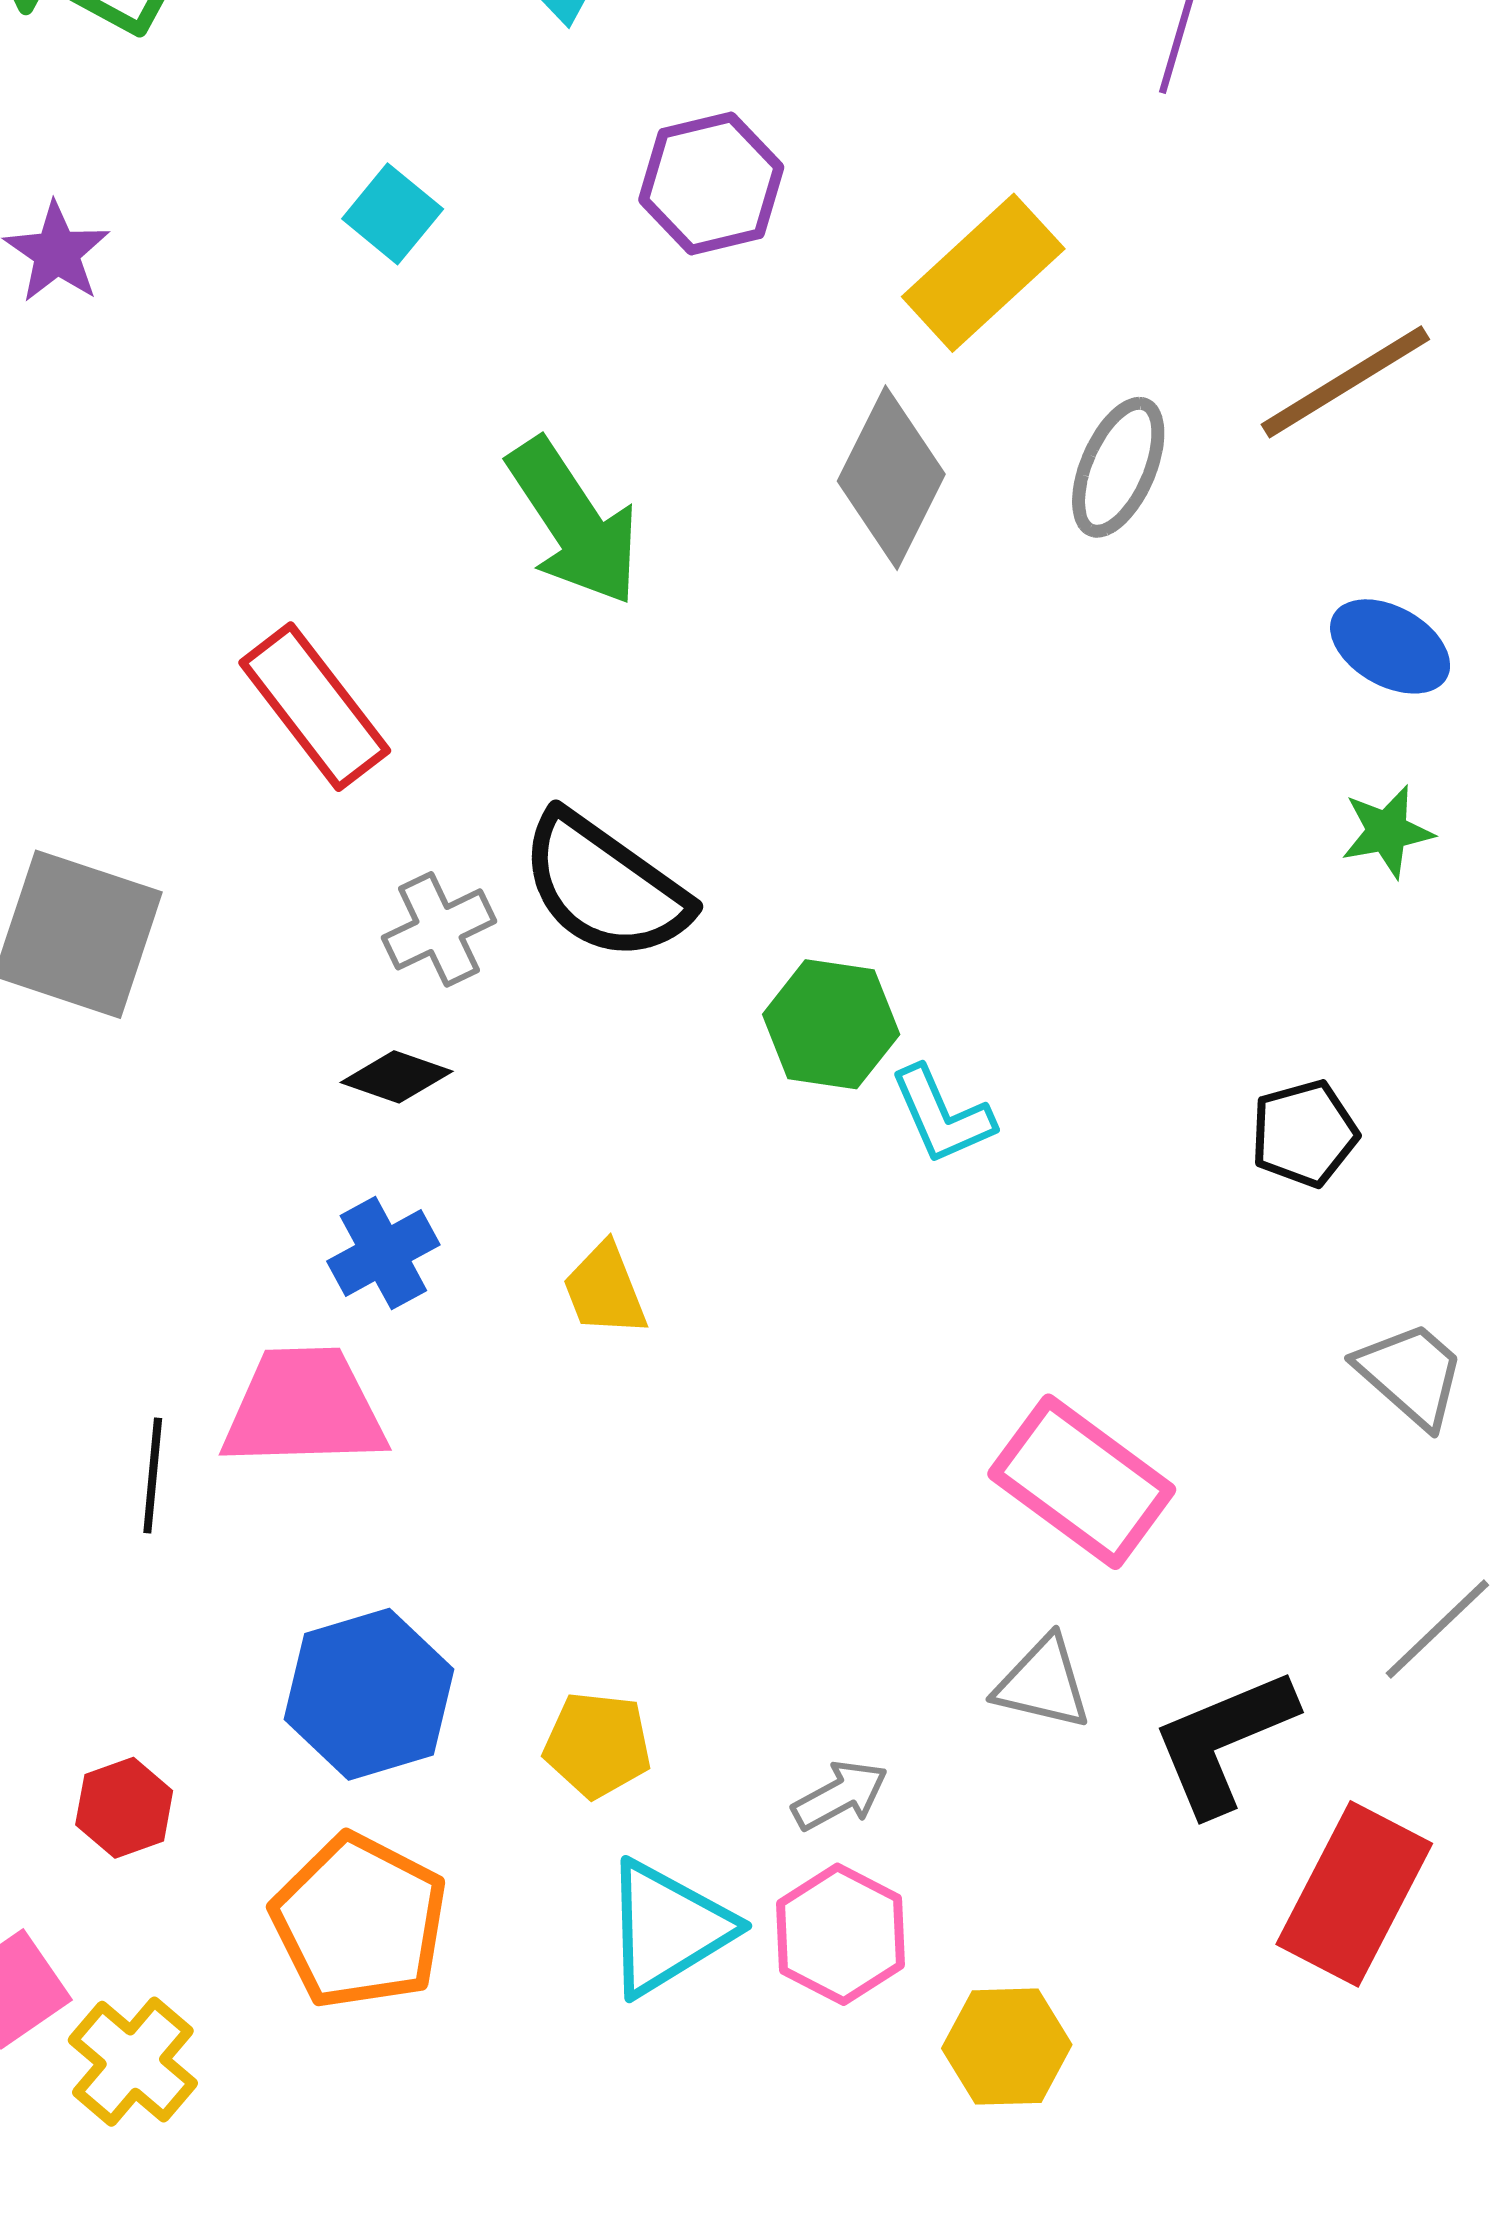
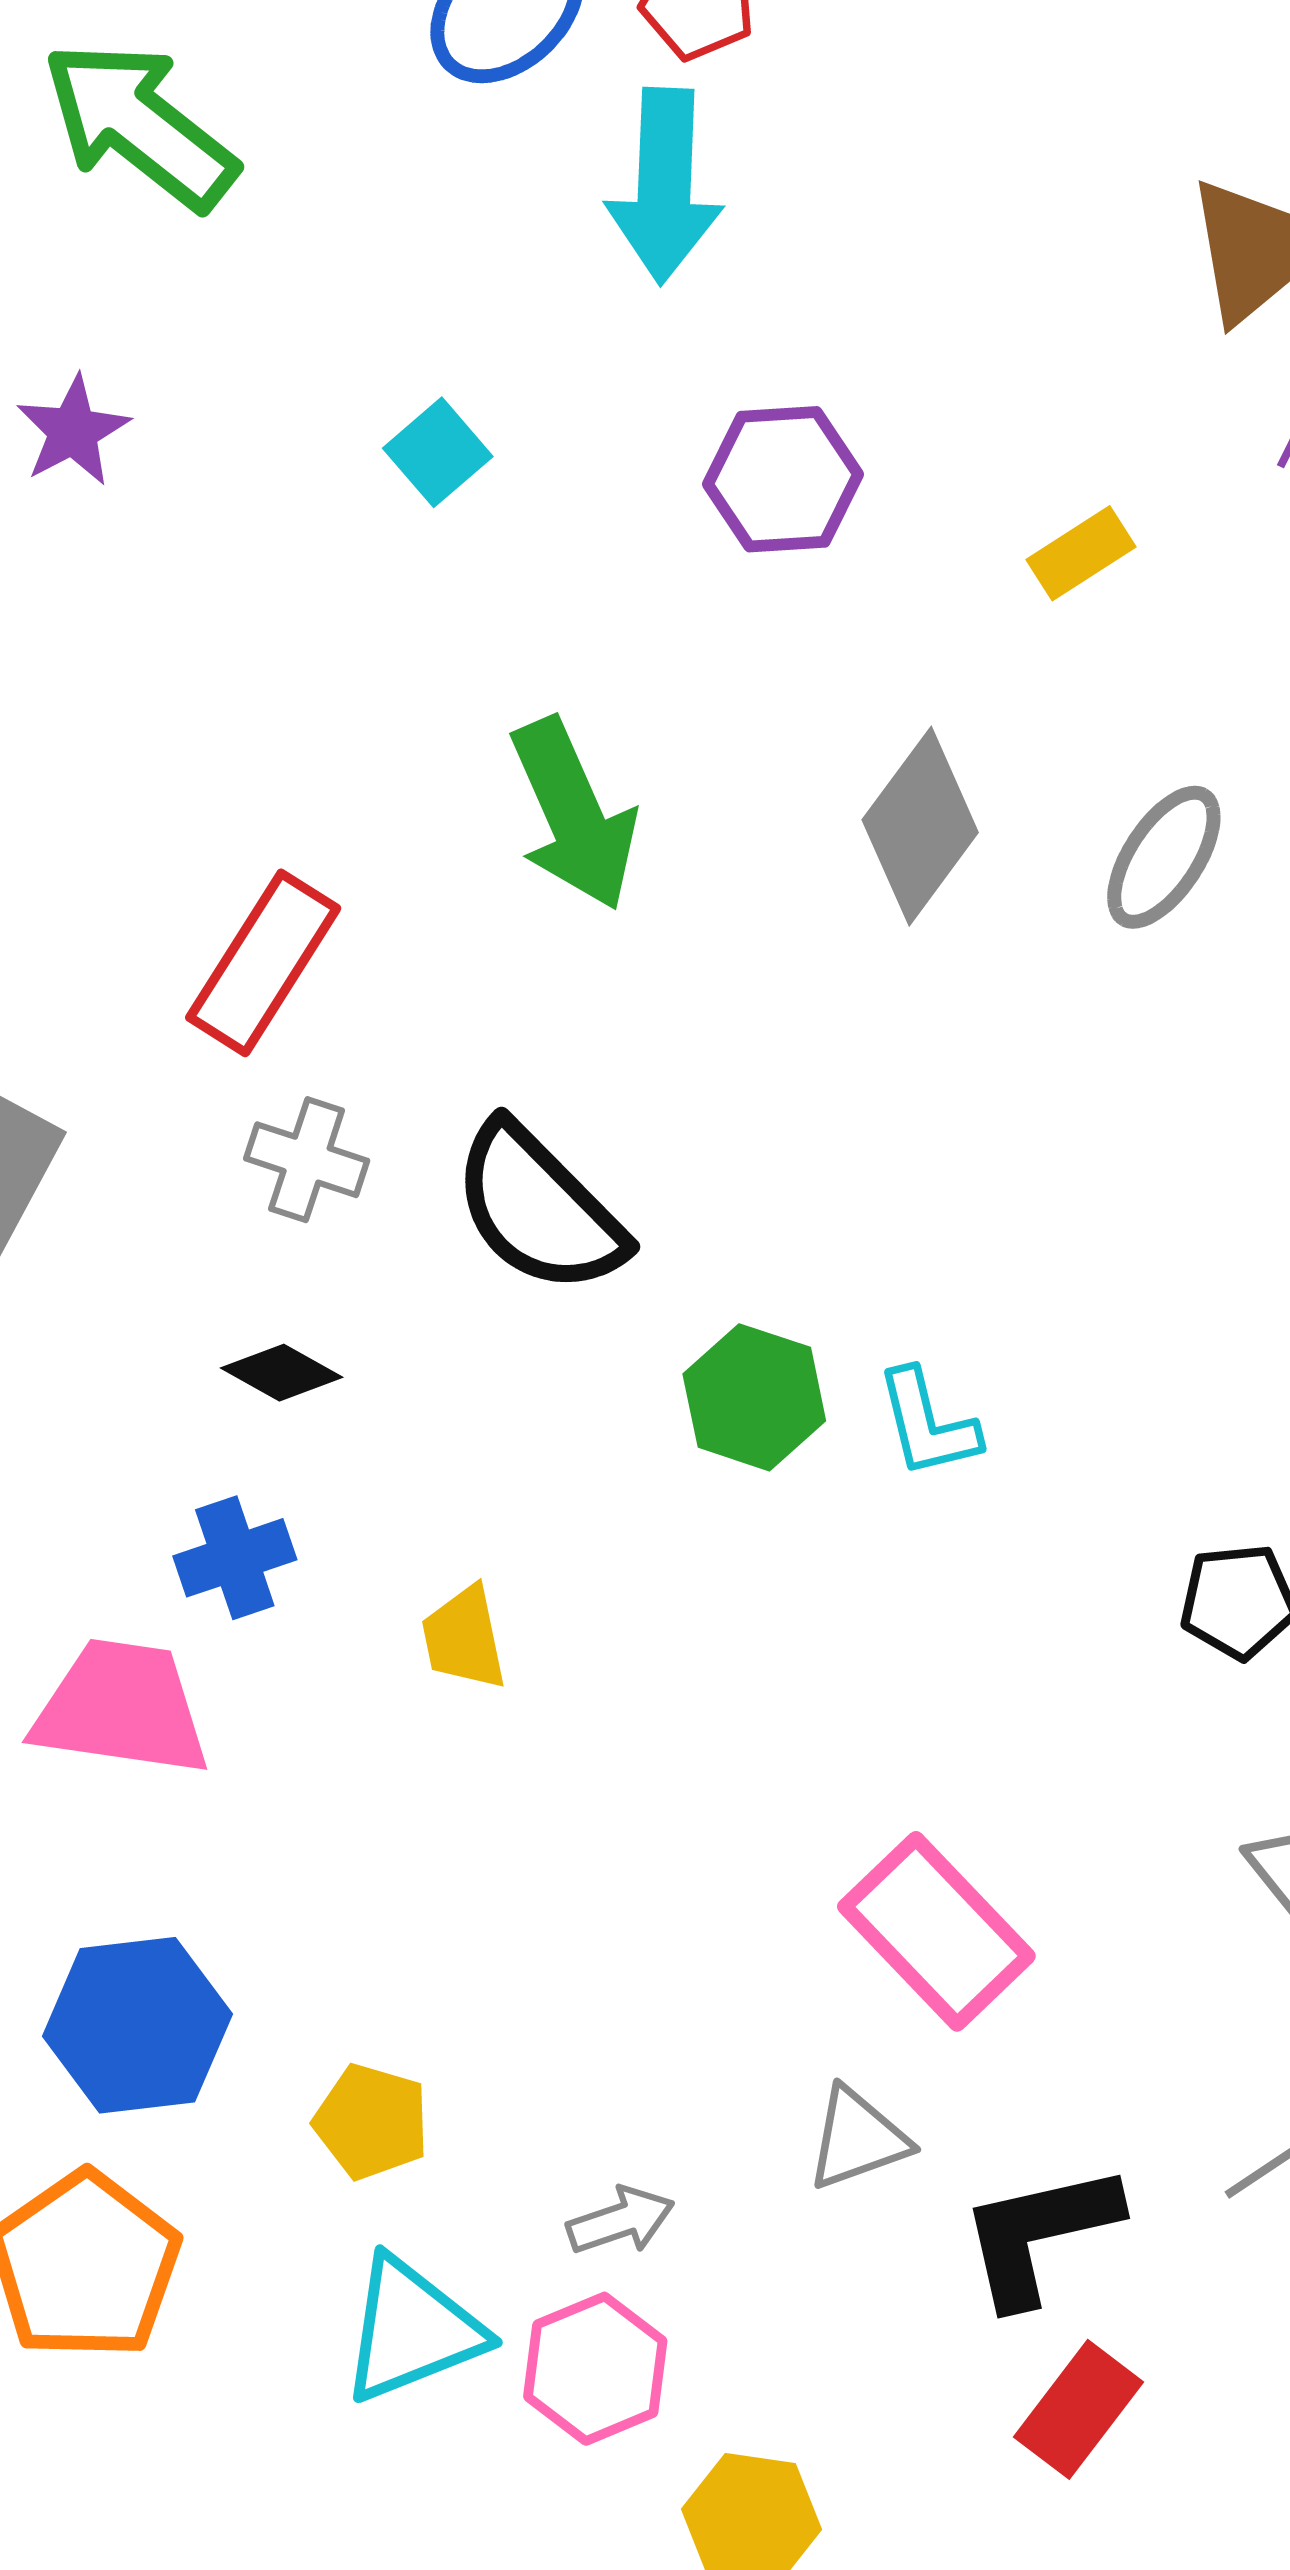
yellow rectangle: (983, 273) -> (1081, 553), moved, size x0.6
red rectangle: (315, 707) -> (263, 963), turned 60
gray cross: (439, 929) -> (307, 1160), moved, turned 34
cyan L-shape: (942, 1115) -> (928, 1424), moved
gray triangle: (1043, 1683) -> (858, 2139), turned -43
red rectangle: (1354, 1894) -> (1078, 2409), moved, size x0.7

